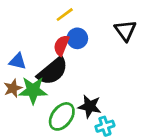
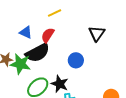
blue circle: (77, 38) -> (76, 60), moved
blue triangle: (18, 61) -> (26, 32), moved

